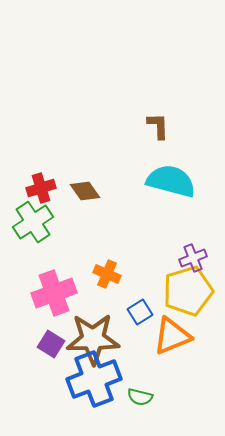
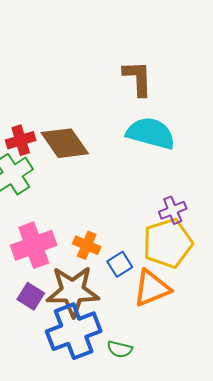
brown L-shape: (158, 126) -> (138, 78), size x1.4
brown diamond: (85, 191) -> (65, 143), size x1.6
orange cross: (107, 274) -> (87, 245), moved

